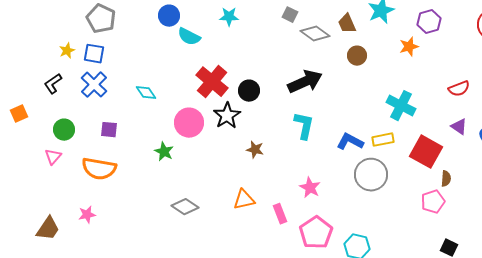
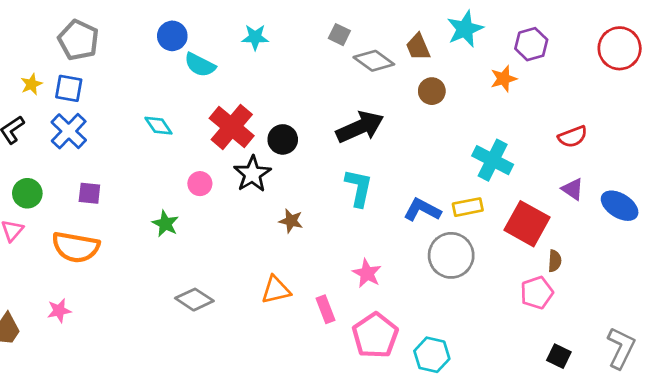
cyan diamond: (146, 93) -> (158, 126), moved
pink circle: (189, 123) -> (200, 184), size x0.6

